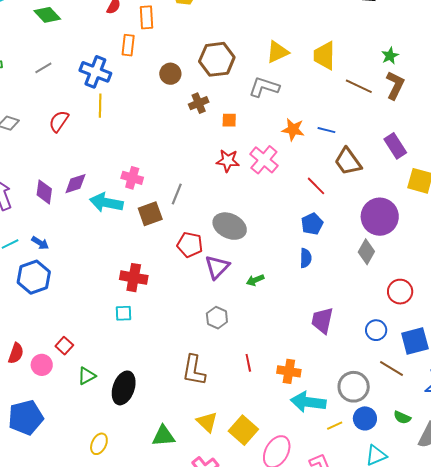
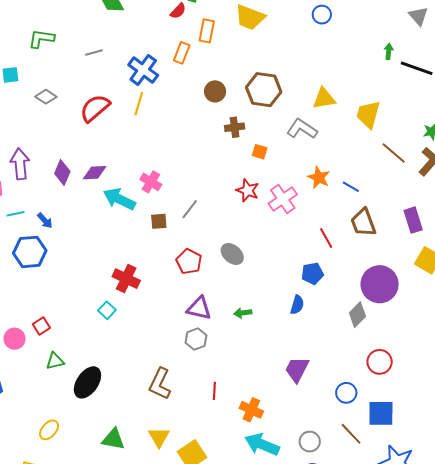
red semicircle: (59, 121) -> (95, 108), size x1.4
brown square: (150, 214) -> (159, 221), size x0.7
gray ellipse: (230, 226) -> (232, 254), size x0.7
purple triangle: (217, 267) -> (199, 308), moved, turned 44
cyan square: (123, 313) -> (107, 310), turned 30
gray circle: (354, 387) -> (310, 442), size x0.7

